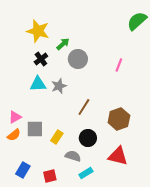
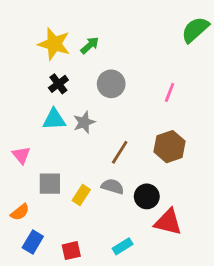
green arrow: (63, 44) -> (90, 45), moved
pink triangle: (15, 117) -> (21, 155), moved, turned -40
brown hexagon: (119, 119) -> (170, 147), moved
orange semicircle: (14, 135) -> (20, 212), moved
black circle: (88, 138) -> (147, 196), moved
gray semicircle: (73, 156) -> (113, 186), moved

